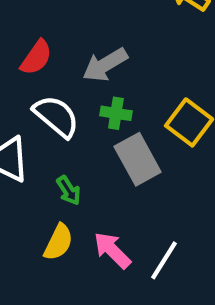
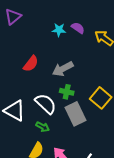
white semicircle: (56, 116) -> (46, 104), moved
green arrow: (69, 190) -> (43, 127), turned -32

